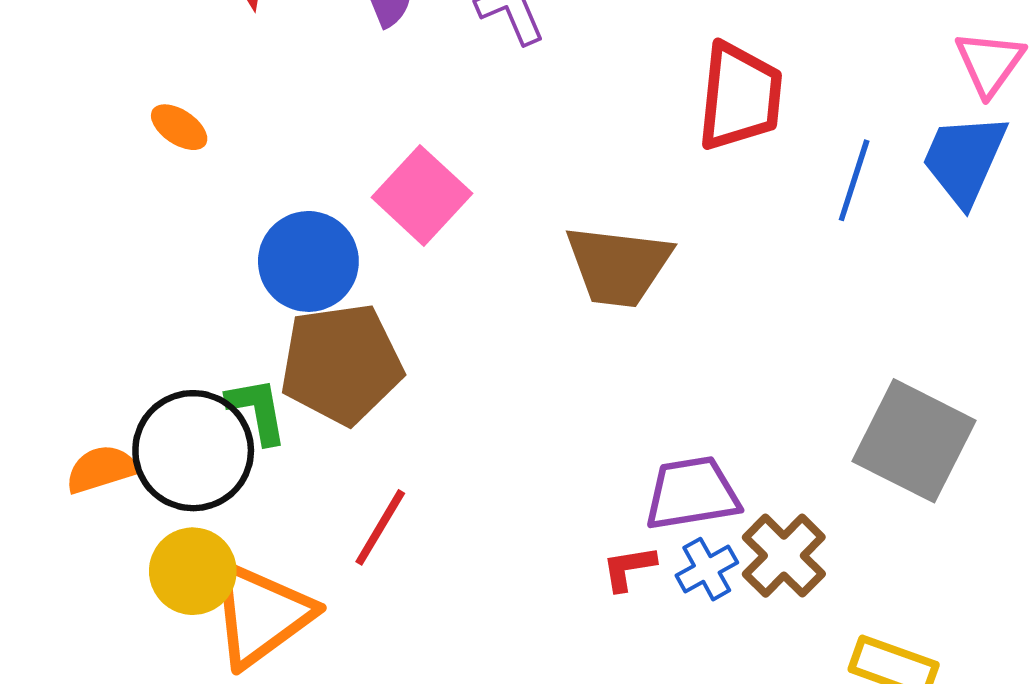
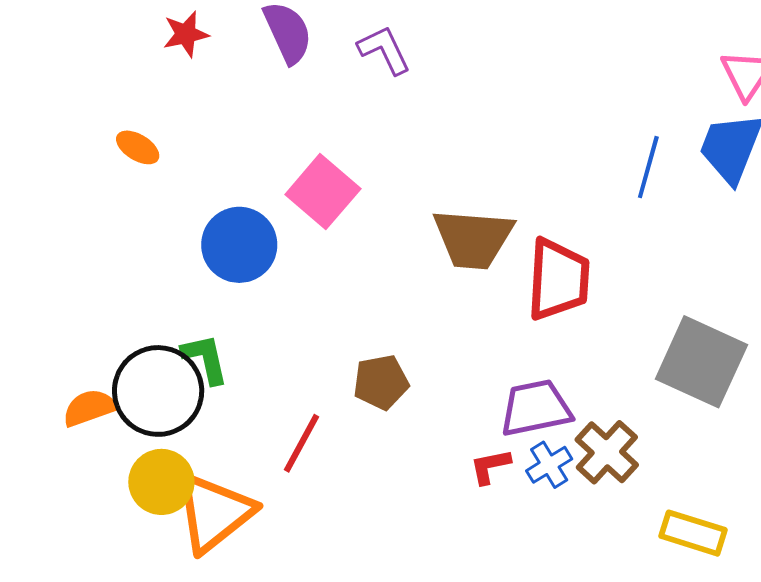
red trapezoid: (740, 97) -> (558, 279), moved
brown pentagon: (341, 364) -> (381, 382), moved, size x0.6

